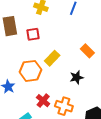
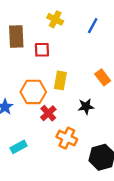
yellow rectangle: (52, 58) -> (60, 80), turned -42
red cross: (43, 101) -> (48, 113), moved

